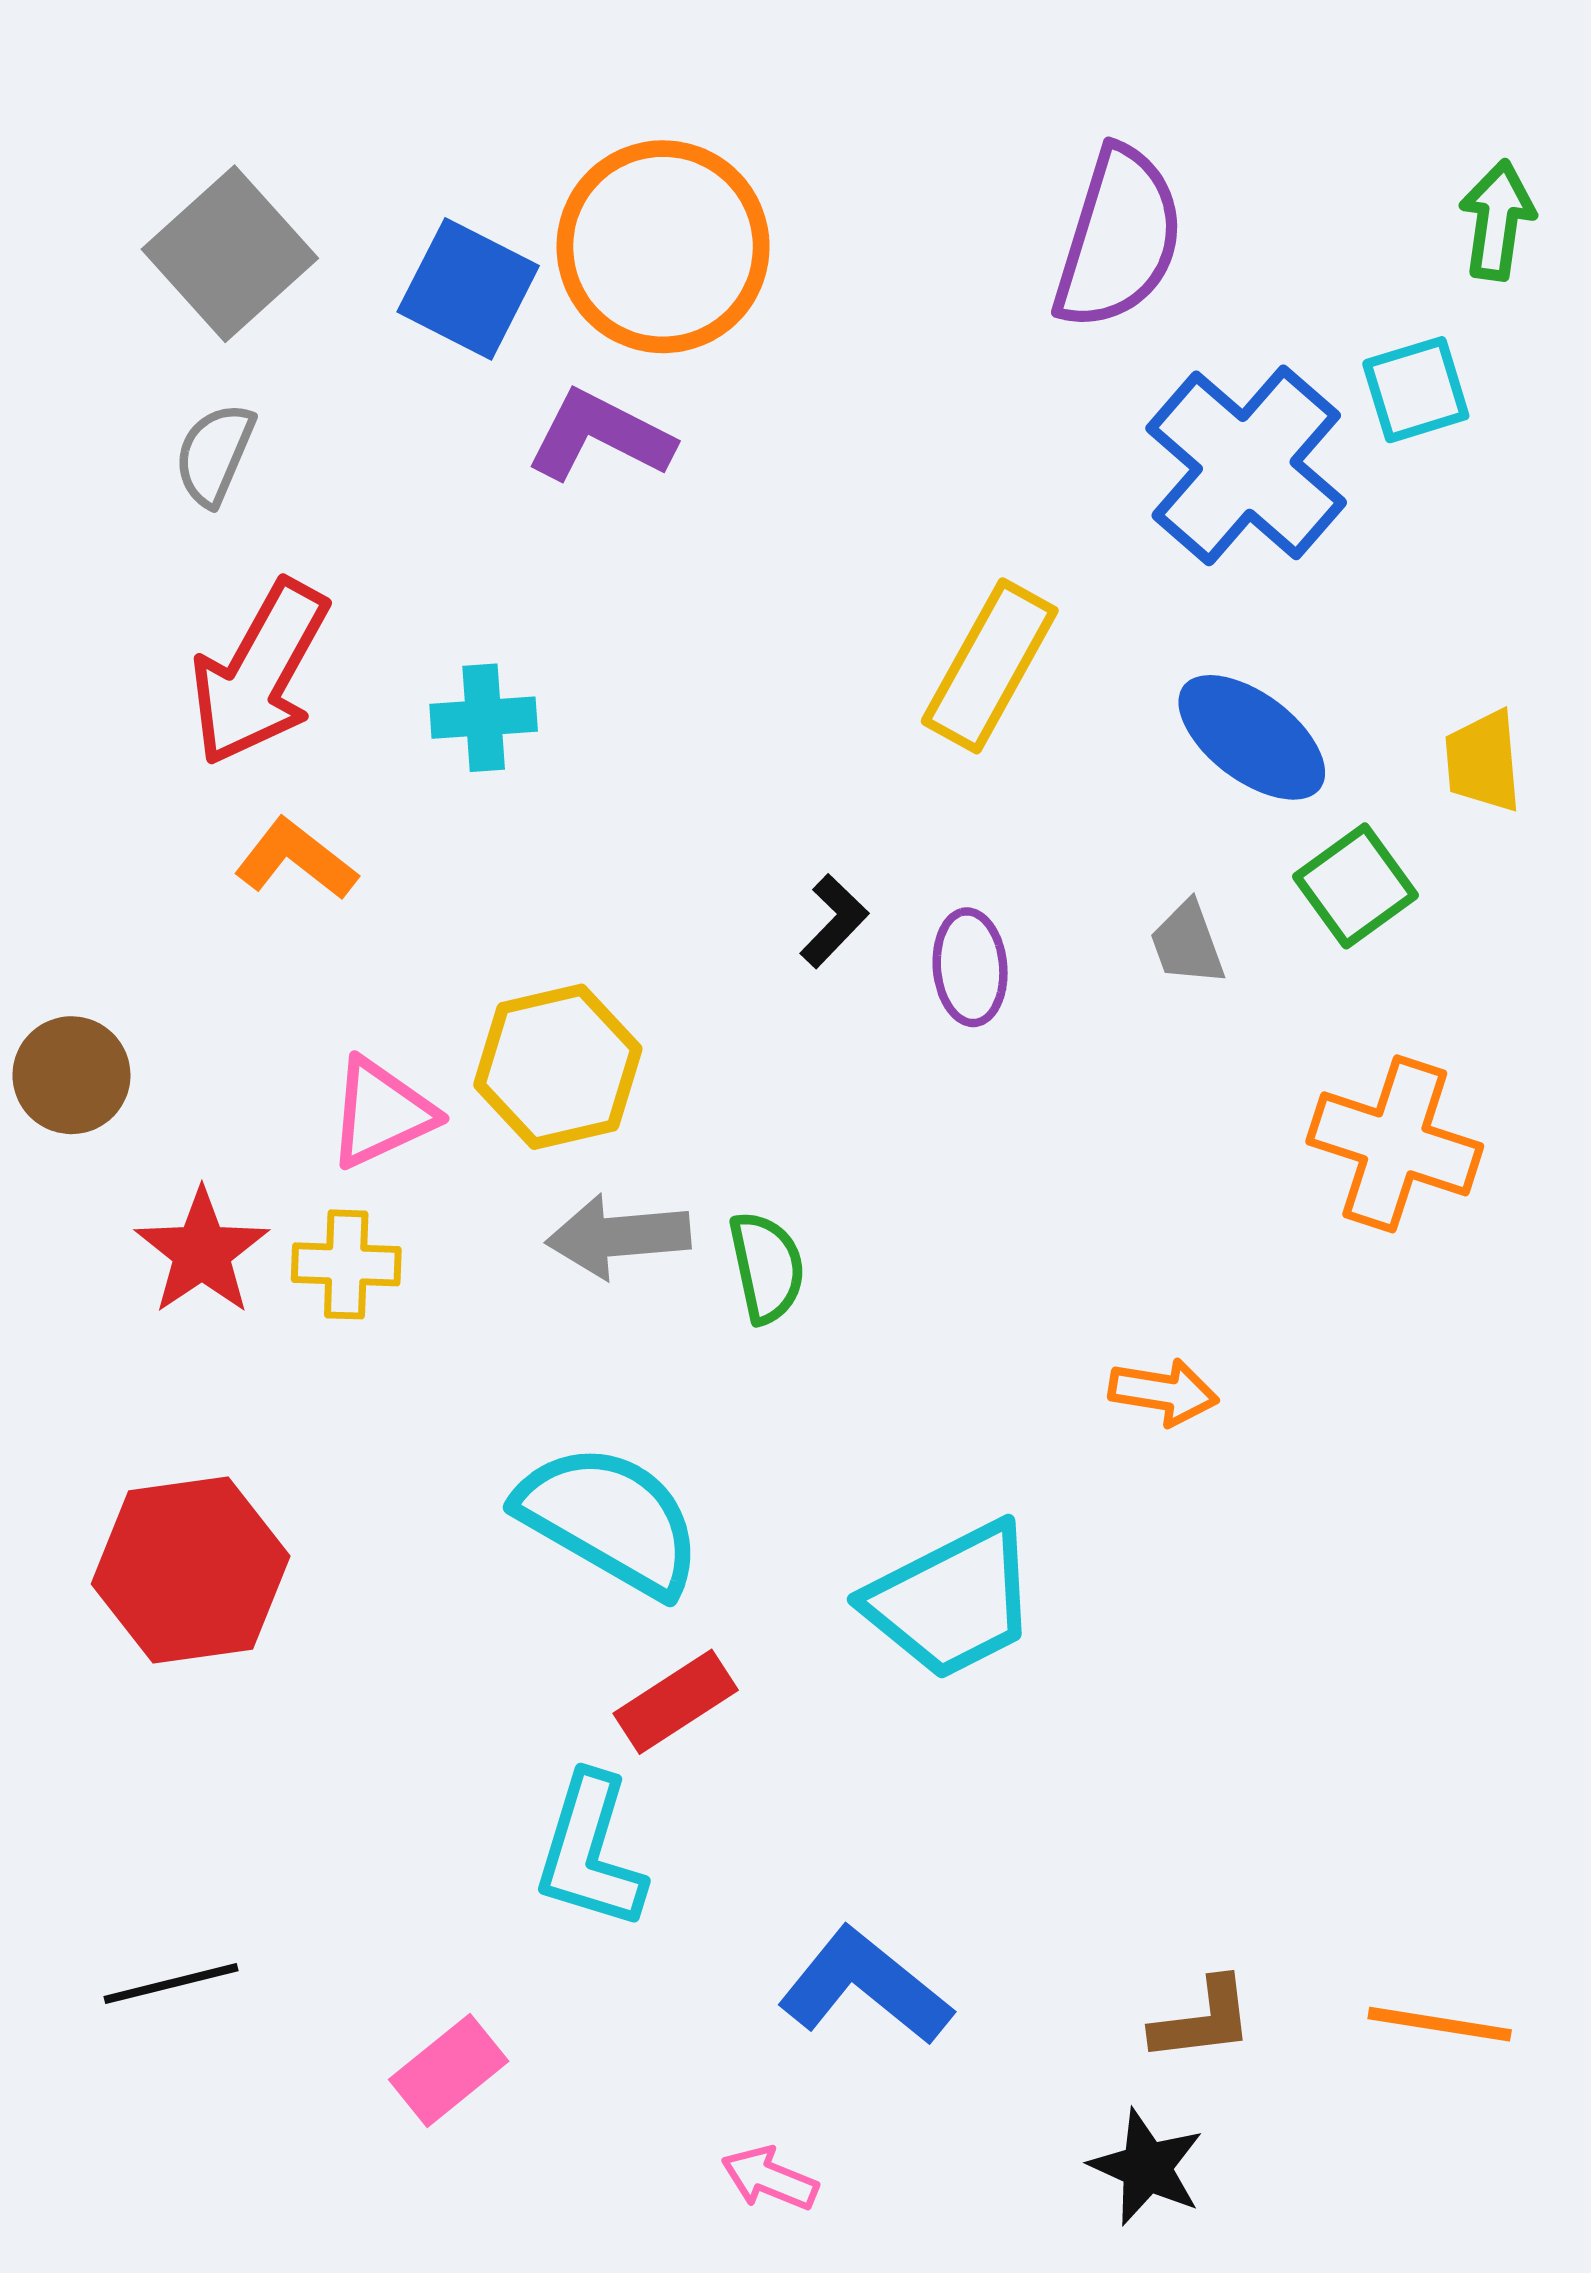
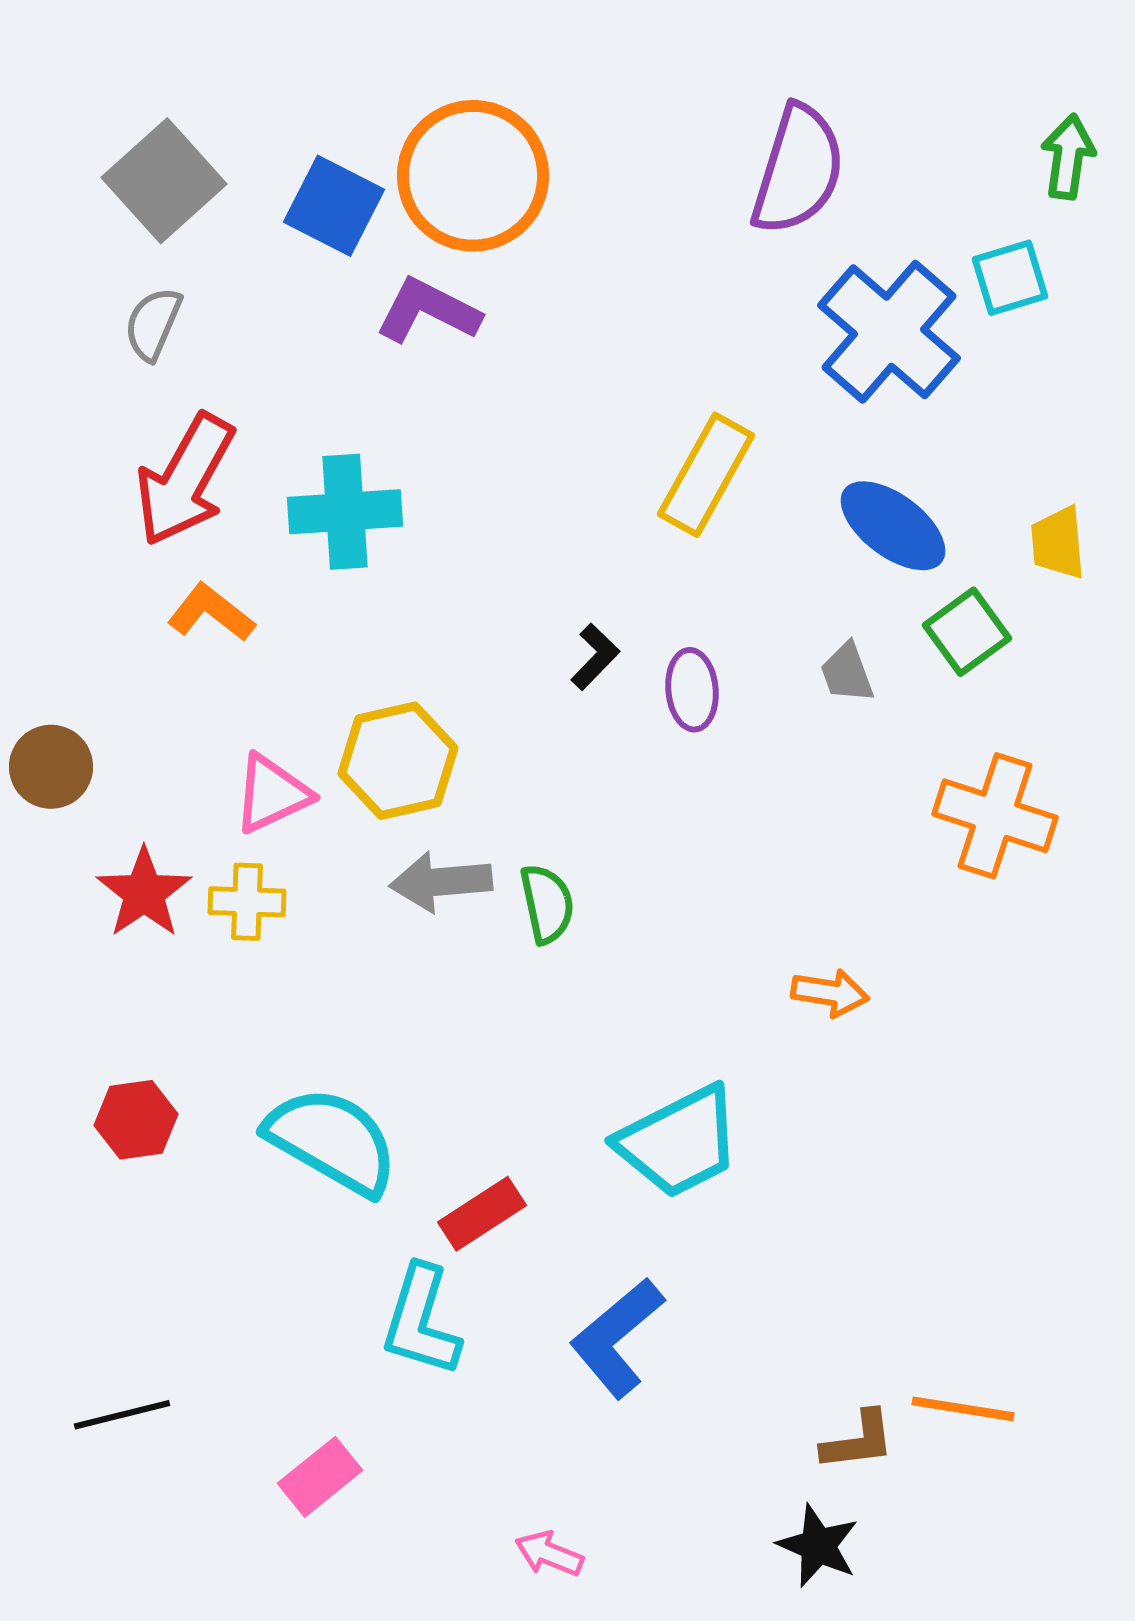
cyan cross: (484, 718) -> (345, 512), size x1.5
cyan semicircle: (610, 1520) -> (332, 1141), moved
red hexagon: (191, 1570) -> (136, 1120), size x0.6
blue L-shape: (865, 1986) -> (617, 1338), moved, turned -79
orange line: (1440, 2024) -> (963, 1409), moved

